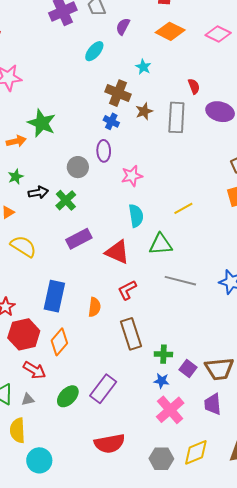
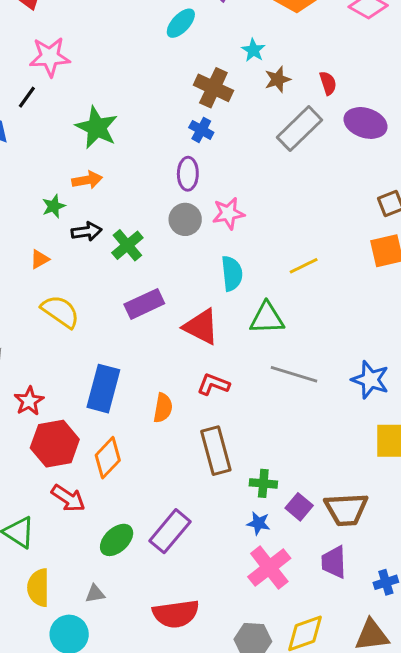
brown star: (144, 111) -> (278, 79), moved
gray rectangle: (176, 117) -> (300, 129), turned 40
orange arrow: (16, 141) -> (87, 180), moved
gray circle: (78, 167) -> (185, 219), moved
red L-shape: (127, 290) -> (213, 384), turned 45
gray triangle: (28, 399) -> (95, 594), moved

